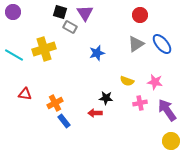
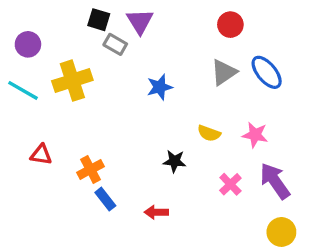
purple circle: (13, 12) -> (28, 44), moved
pink cross: (140, 103) -> (230, 184), moved, turned -32
red arrow: (95, 113) -> (156, 212), moved

